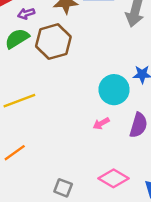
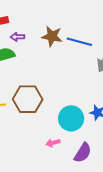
brown hexagon: (53, 42) -> (28, 99), moved

